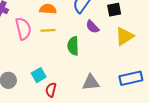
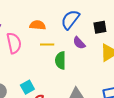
yellow line: (48, 30) -> (47, 44), moved

